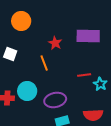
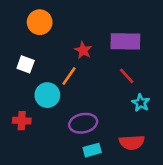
orange line: (44, 63) -> (69, 76), turned 56
red line: (84, 75) -> (127, 76), moved, turned 56
cyan circle: (27, 91) -> (47, 95), moved

